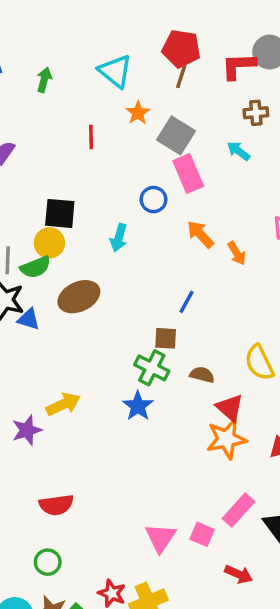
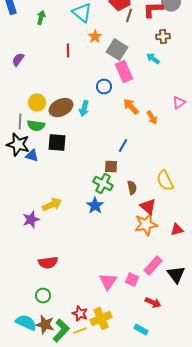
brown line: (181, 76) -> (129, 16), moved
black square: (60, 213) -> (57, 143), moved
yellow circle: (49, 243) -> (37, 103), moved
green semicircle: (36, 267) -> (36, 126), turned 30
brown ellipse: (79, 297) -> (61, 108), moved
brown semicircle: (202, 375) -> (132, 188), turned 64

